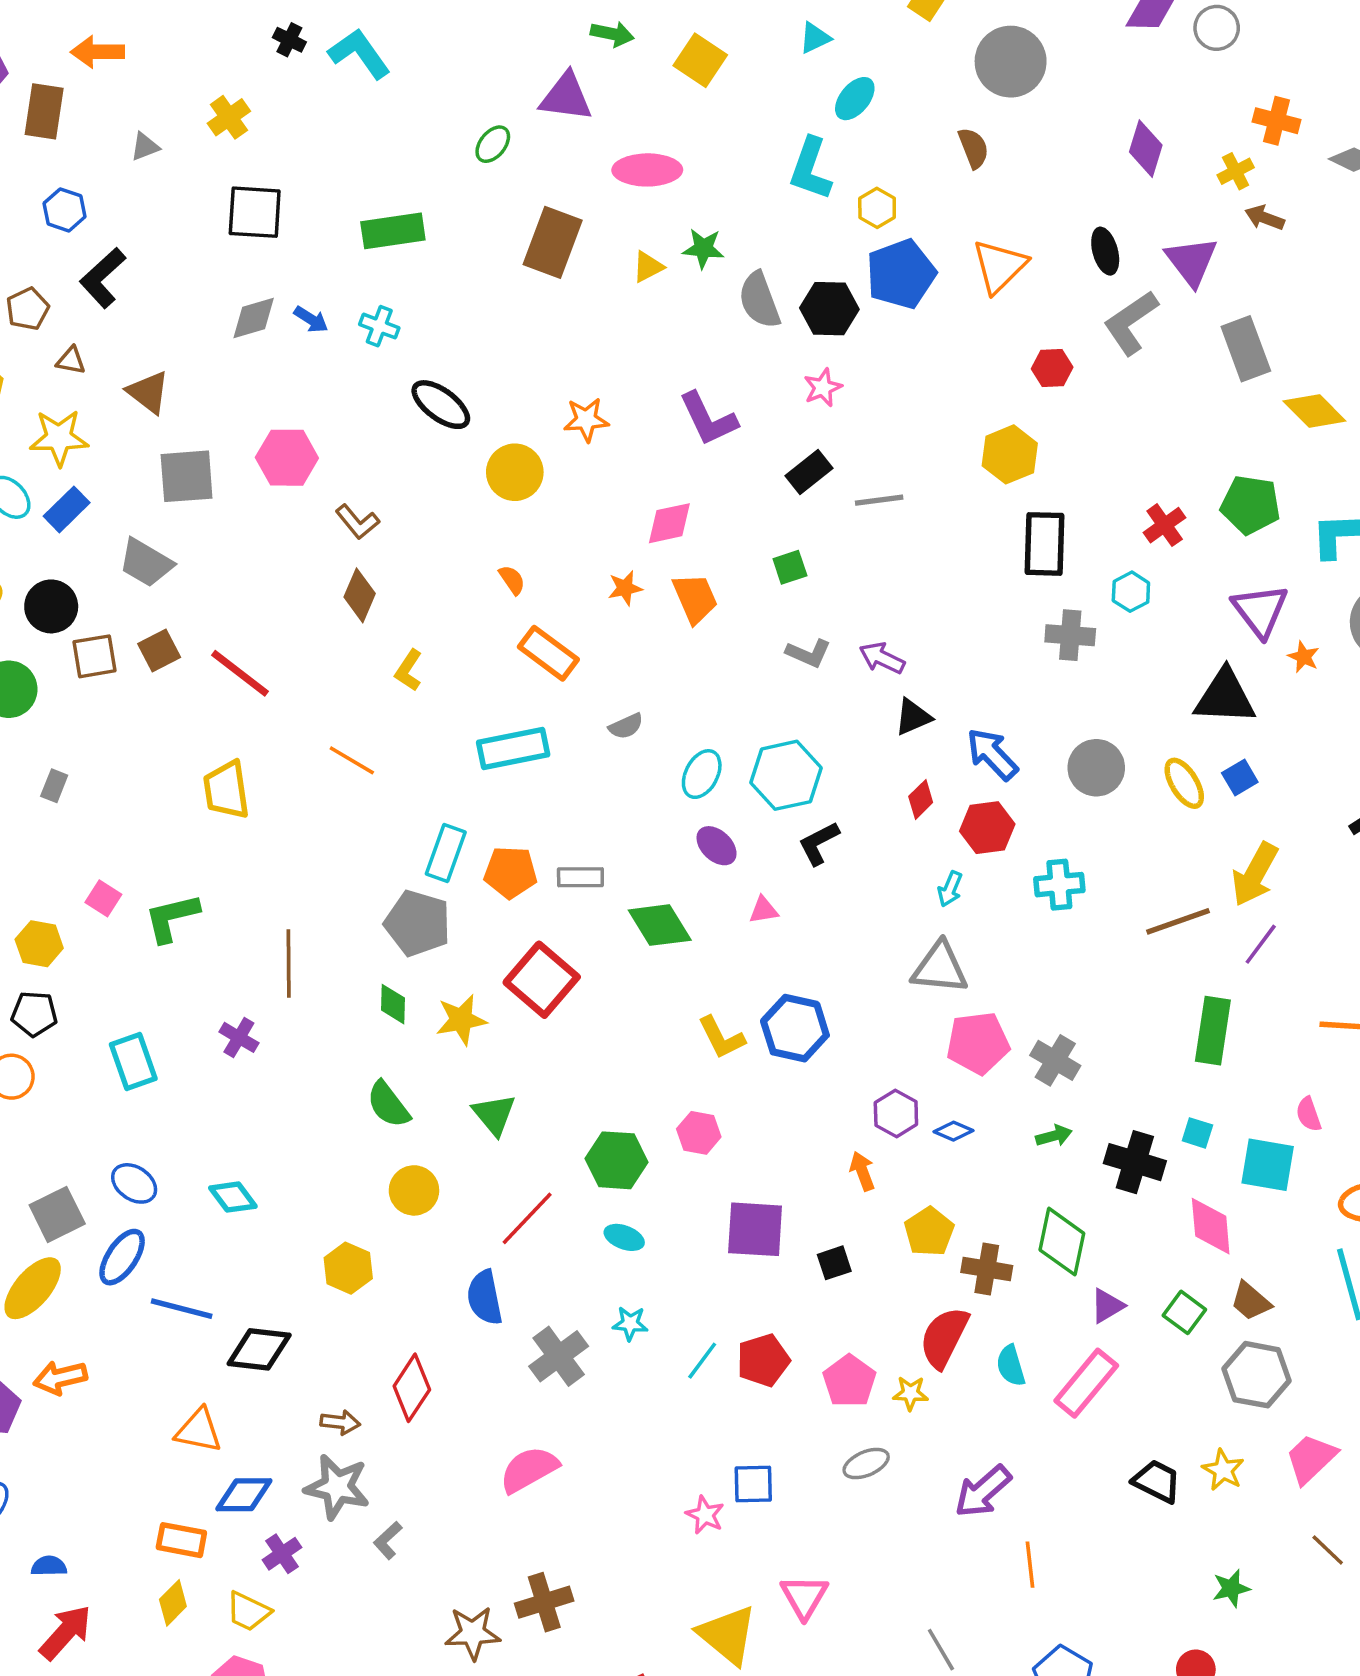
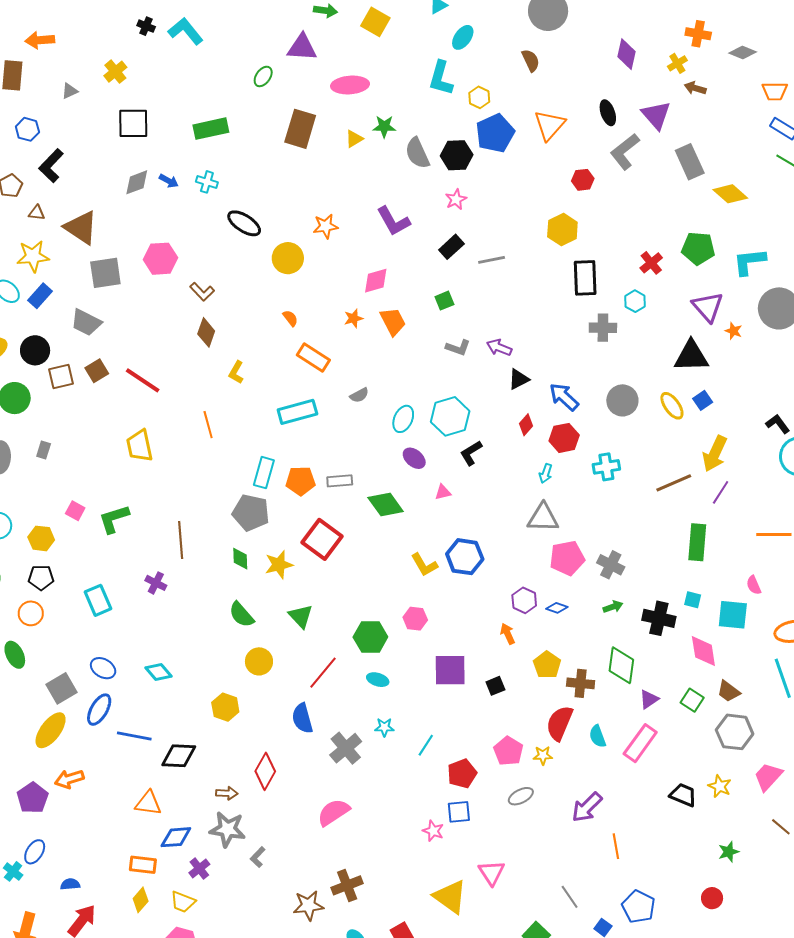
brown triangle: (148, 392) -> (81, 228), size x1.4
orange line: (352, 760) -> (208, 425), turned 48
red pentagon: (763, 1360) -> (462, 774), moved

